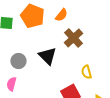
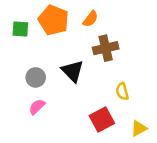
brown cross: (73, 38) -> (106, 48), turned 30
pink semicircle: (11, 84) -> (37, 107), moved, turned 32

